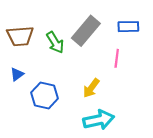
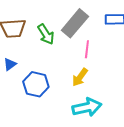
pink line: (117, 58) -> (87, 49), moved

